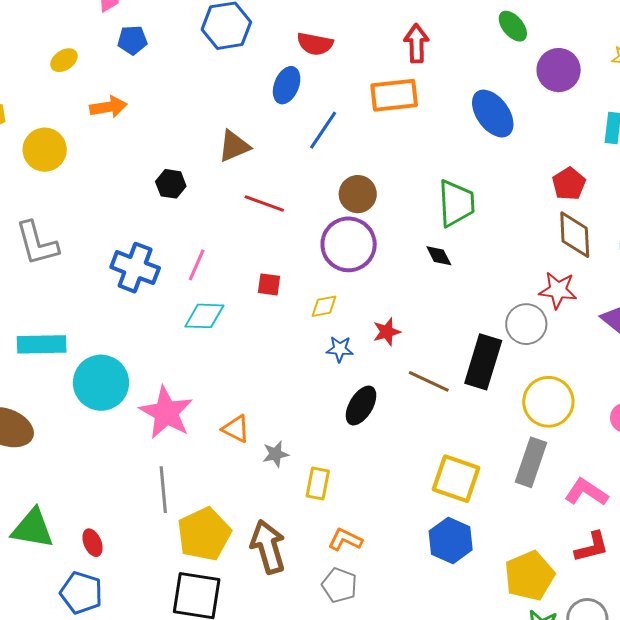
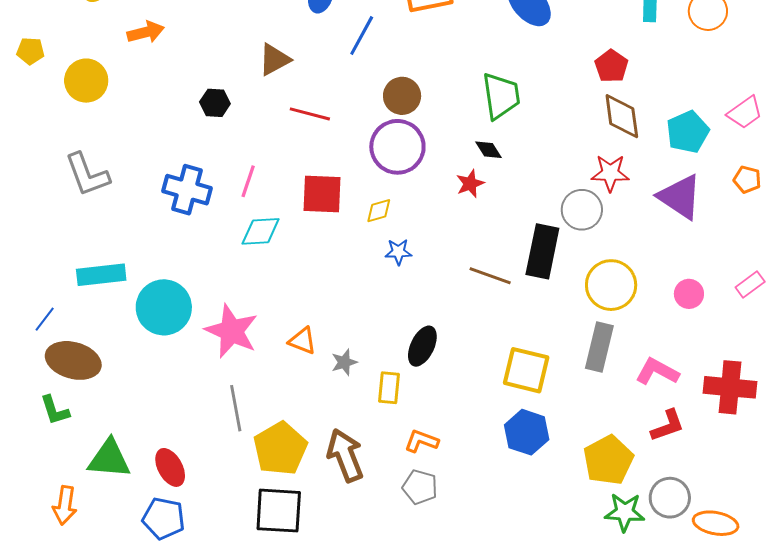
red square: (269, 284) -> (322, 194), size x1.8
red star: (387, 332) -> (470, 184), moved
black ellipse: (361, 406) -> (422, 346), moved
red ellipse: (93, 543) -> (170, 467), size x1.4

